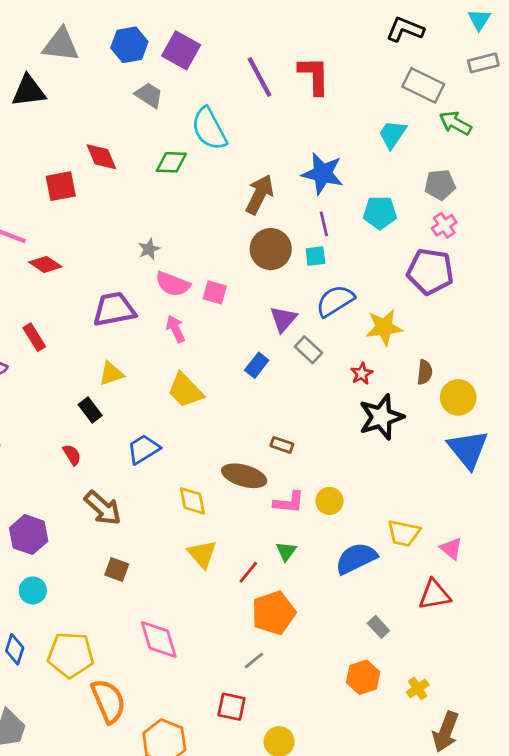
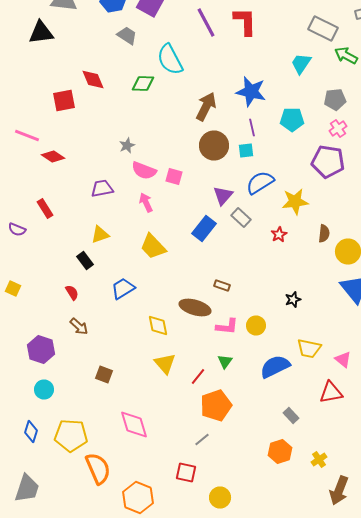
purple trapezoid: (114, 309) -> (102, 188), size x0.7
blue rectangle: (257, 365) -> (204, 228), size x1.4
black star: (381, 417) -> (293, 300), moved, size x0.5
brown arrow: (103, 508) -> (79, 326), moved, size x0.7

